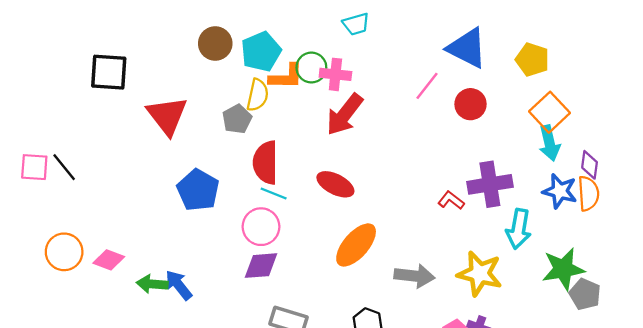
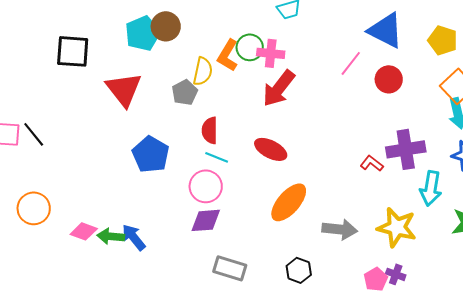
cyan pentagon: (261, 52) -> (143, 33), moved
orange L-shape: (286, 77) -> (228, 55), turned 120
red semicircle: (266, 163) -> (210, 130), size x0.7
pink diamond: (109, 260) -> (84, 231), moved

